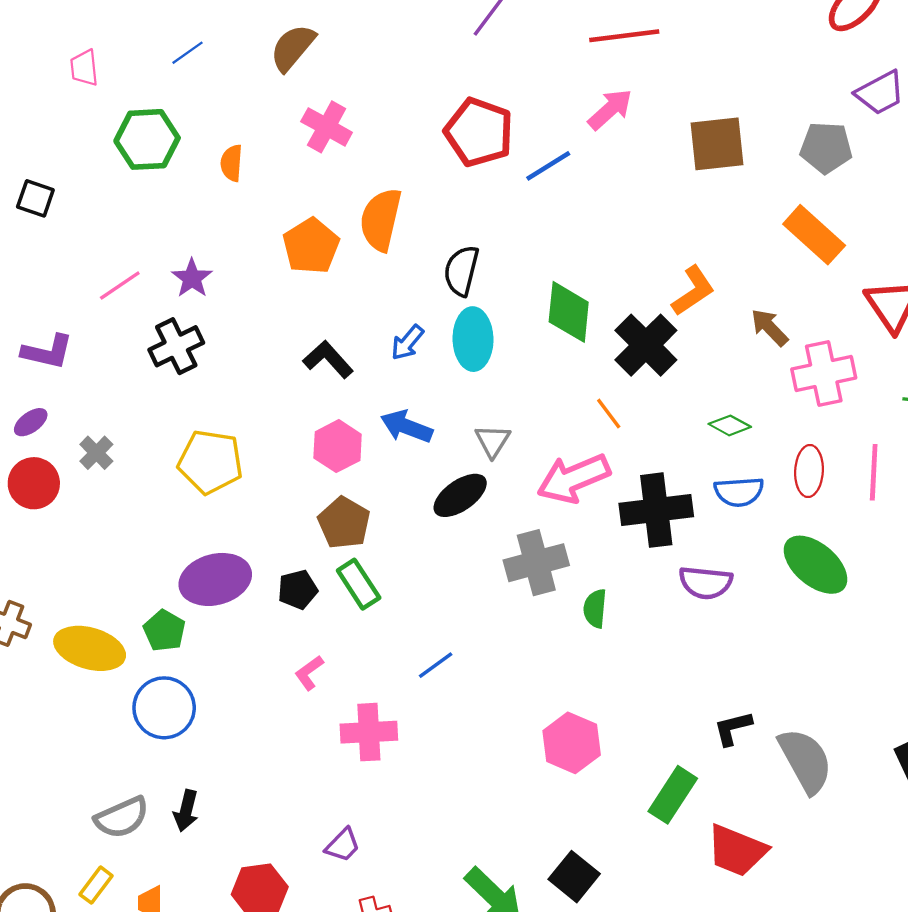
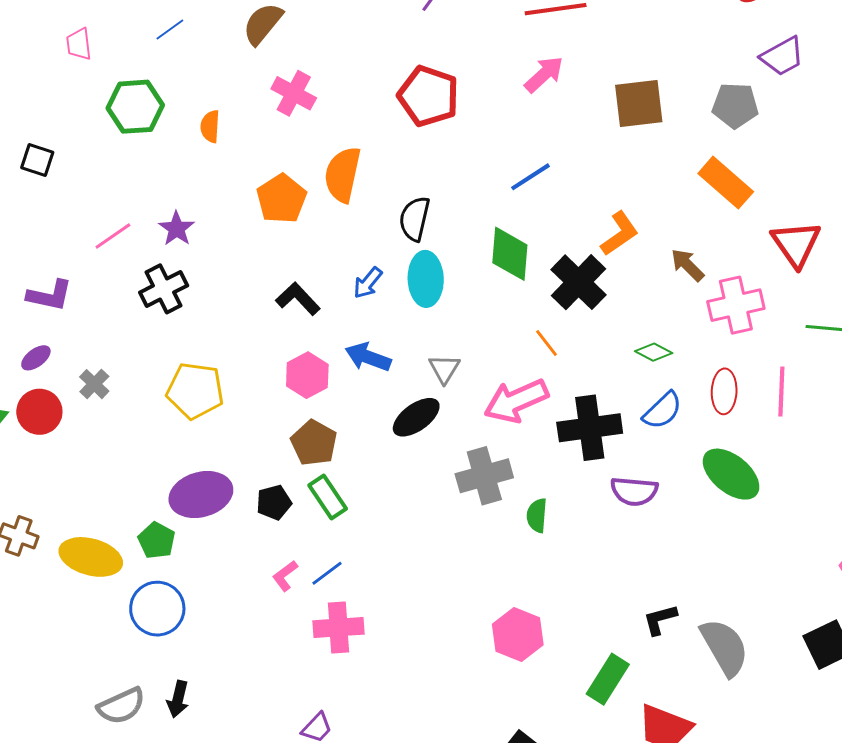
blue line: (548, 166) -> (530, 177), moved
blue semicircle: (739, 492) -> (663, 411), turned -39
blue line: (436, 665) -> (327, 573), moved

